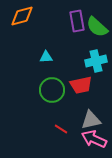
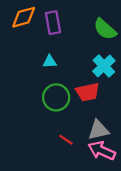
purple rectangle: (77, 21) -> (53, 23), moved
cyan cross: (96, 61) -> (104, 66), turned -30

